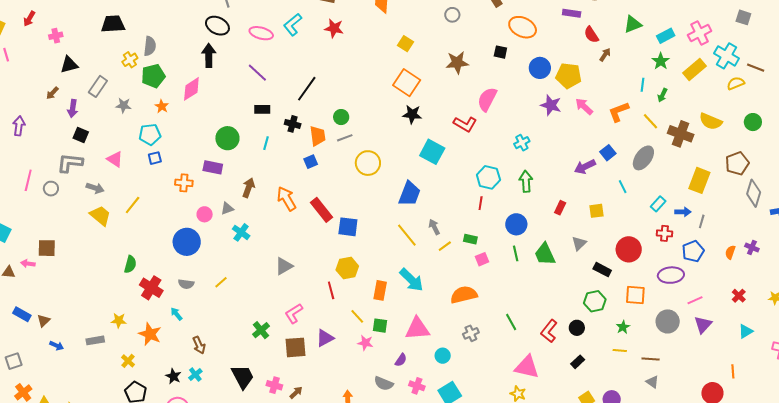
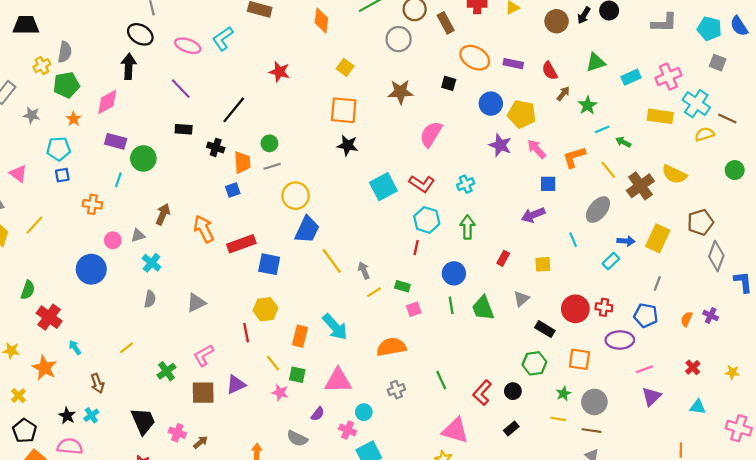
purple rectangle: (572, 13) -> (513, 64), moved
gray circle: (452, 15) -> (399, 39), size x1.5
red star: (334, 28) -> (279, 72), moved
green star: (661, 61) -> (588, 105), moved
yellow rectangle: (694, 70) -> (660, 116), turned 45
orange square: (407, 83) -> (344, 110), turned -32
cyan line: (643, 85) -> (602, 129), turned 56
green arrow: (662, 95) -> (623, 142), turned 88
green circle: (753, 122) -> (735, 170), moved
red L-shape: (465, 124) -> (422, 184), moved
brown cross: (681, 134) -> (640, 186), turned 30
cyan line: (266, 143) -> (118, 180), moved
cyan square: (432, 152) -> (383, 187), moved, turned 30
blue square: (608, 153) -> (548, 184), moved, turned 35
purple rectangle: (213, 167) -> (116, 141), moved
blue trapezoid: (410, 194) -> (307, 230), moved
red rectangle: (322, 210) -> (241, 244), turned -75
blue arrow: (683, 212) -> (626, 241), moved
red cross: (665, 233) -> (604, 307), moved
yellow line: (407, 235) -> (332, 261), moved
blue pentagon: (693, 251) -> (646, 315), turned 30
yellow line: (221, 282) -> (127, 348), moved
gray semicircle: (186, 284) -> (150, 299), moved, turned -91
gray circle: (668, 321) -> (594, 402), moved
cyan triangle: (746, 331) -> (698, 407), turned 35
pink cross: (417, 386) -> (348, 430), moved

